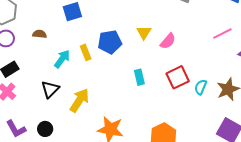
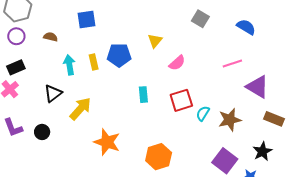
yellow triangle: (144, 32) -> (155, 41), moved
cyan arrow: (62, 59) -> (69, 65), turned -54

